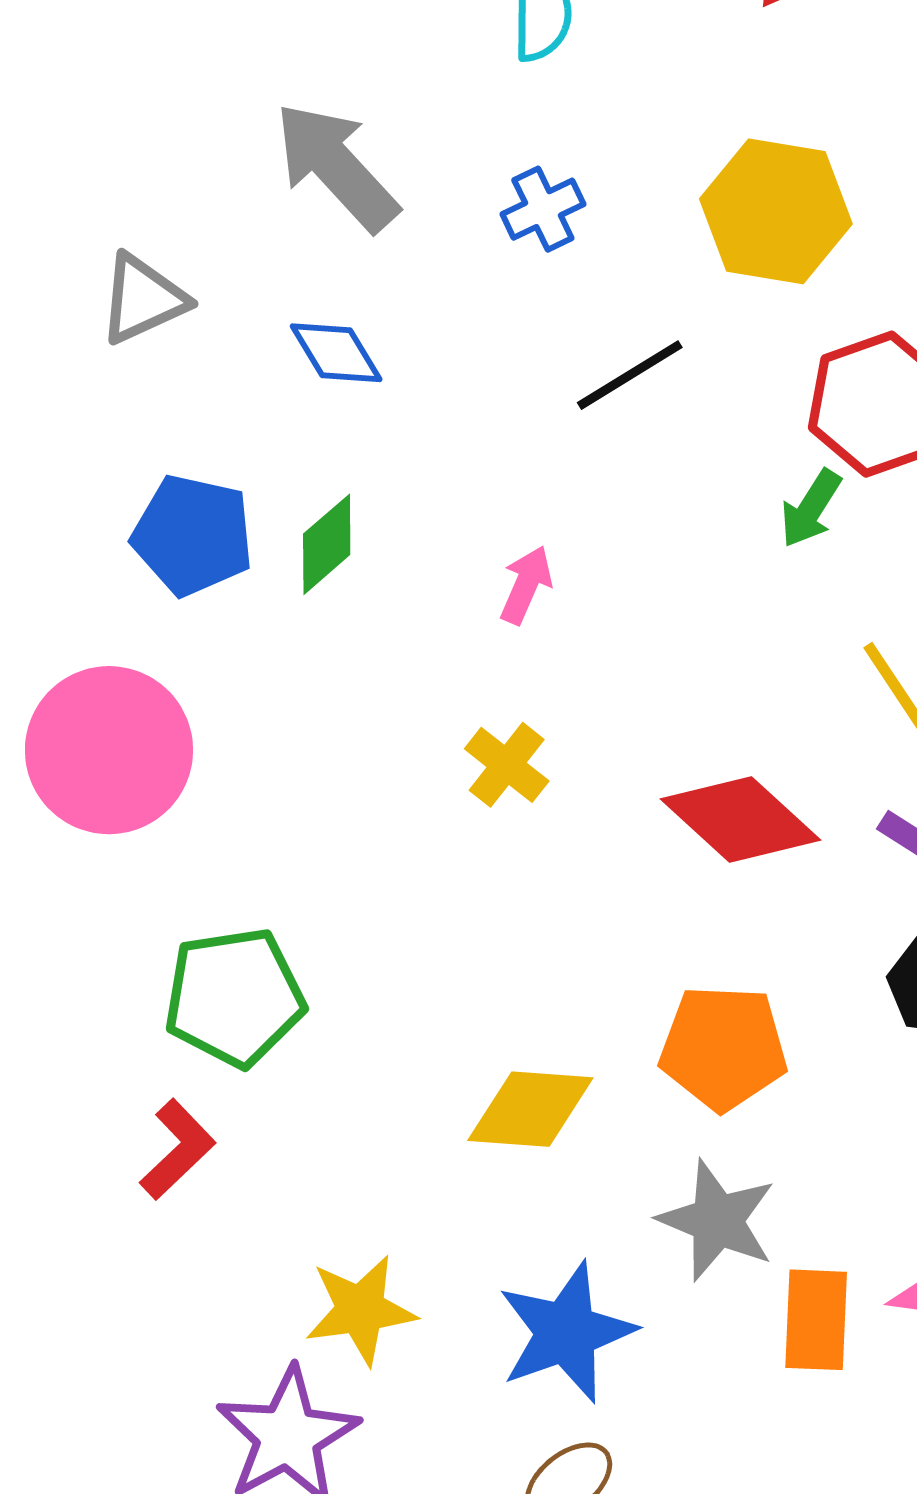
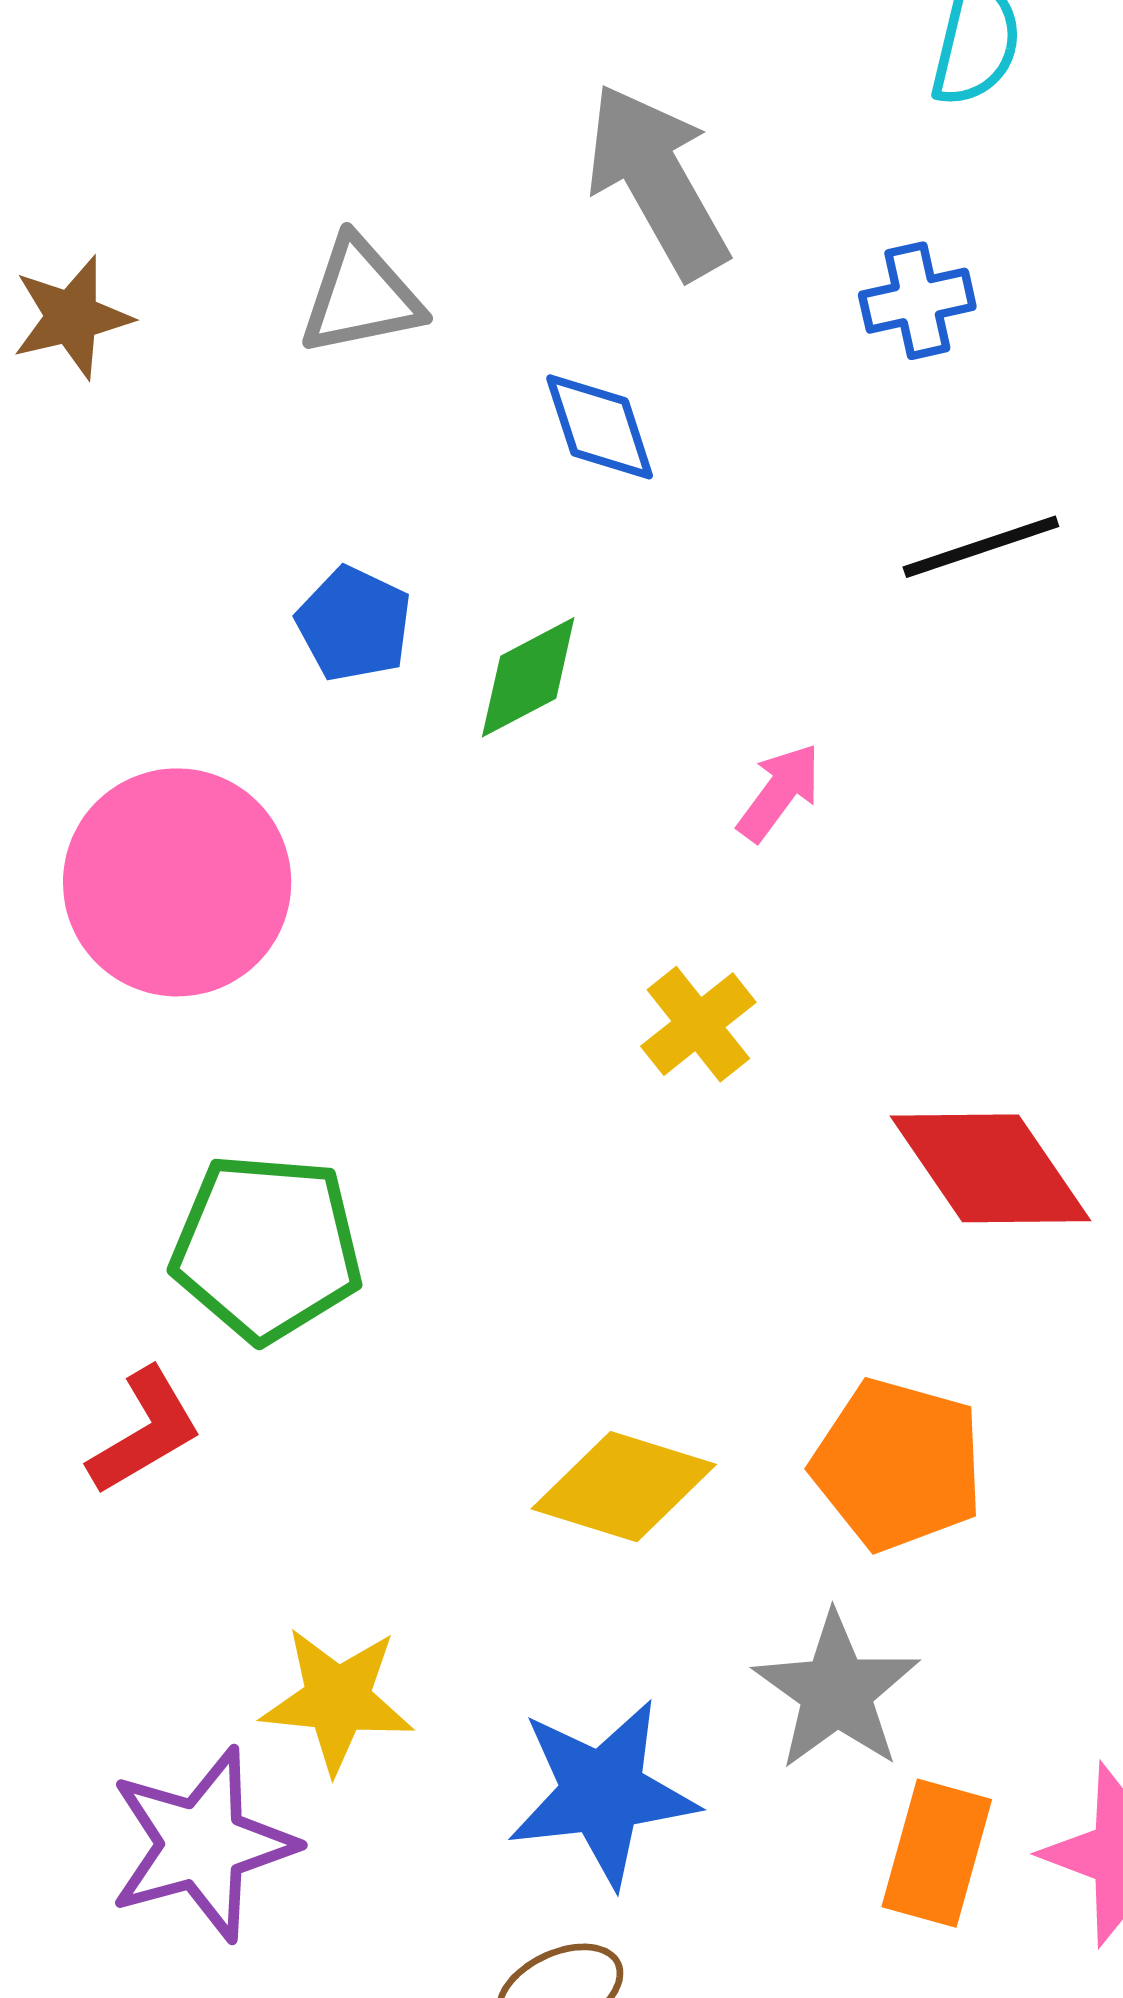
blue pentagon: (193, 535) -> (354, 624), size x0.7

